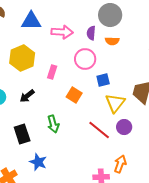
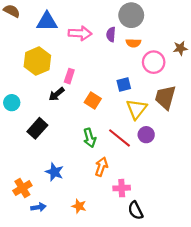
pink circle: (85, 59) -> (154, 62), moved
black arrow: (27, 96) -> (57, 94), moved
green arrow: (53, 124) -> (90, 138), moved
black rectangle: (22, 134) -> (37, 128), moved, turned 60
orange arrow: (120, 164) -> (101, 167), moved

